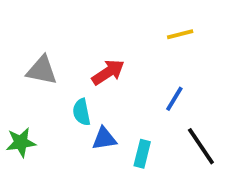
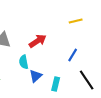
blue triangle: (104, 139) -> (36, 76), turned -32

